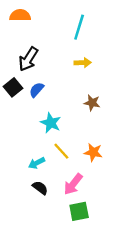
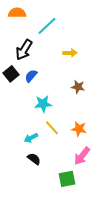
cyan line: (79, 27) -> (47, 26), moved, turned 30
cyan star: (51, 123) -> (43, 104), turned -30
pink arrow: (73, 184) -> (82, 156), moved

